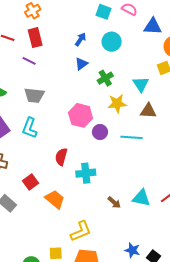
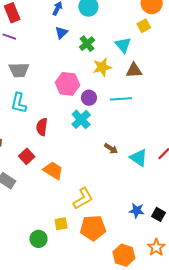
red semicircle: (61, 157) -> (42, 127), moved
cyan cross: (86, 173) -> (81, 119), moved, turned -30
cyan triangle: (141, 198) -> (139, 158), turned 30
brown arrow: (114, 202) -> (111, 149), moved

